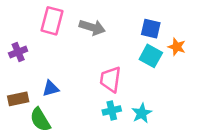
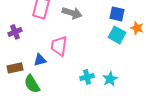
pink trapezoid: (110, 79) -> (59, 46), moved

